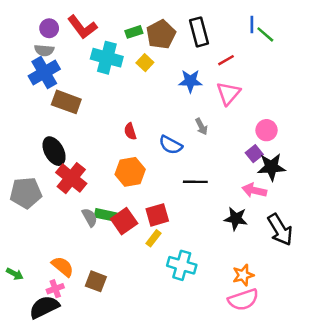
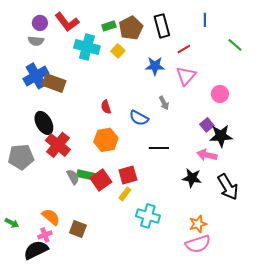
green line: (265, 34) -> (235, 45), moved
blue cross: (44, 72) -> (36, 76), moved
pink circle: (267, 130) -> (220, 94), moved

